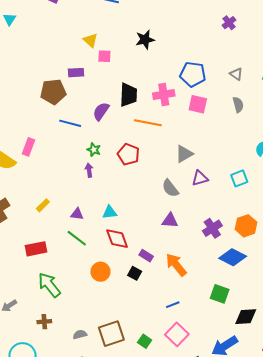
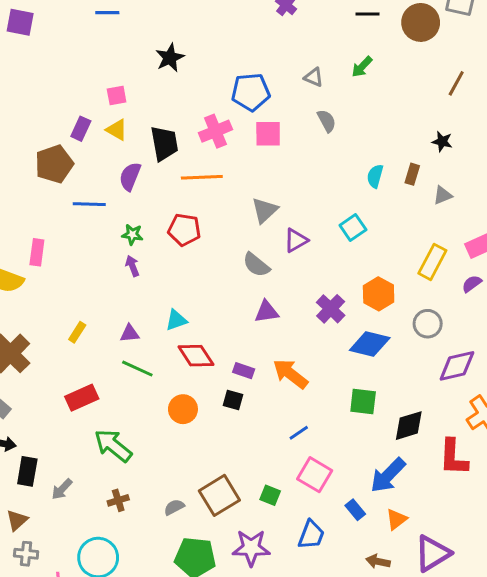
yellow triangle: (90, 40) -> (117, 130), moved
purple rectangle: (76, 73) -> (81, 129), turned -49

